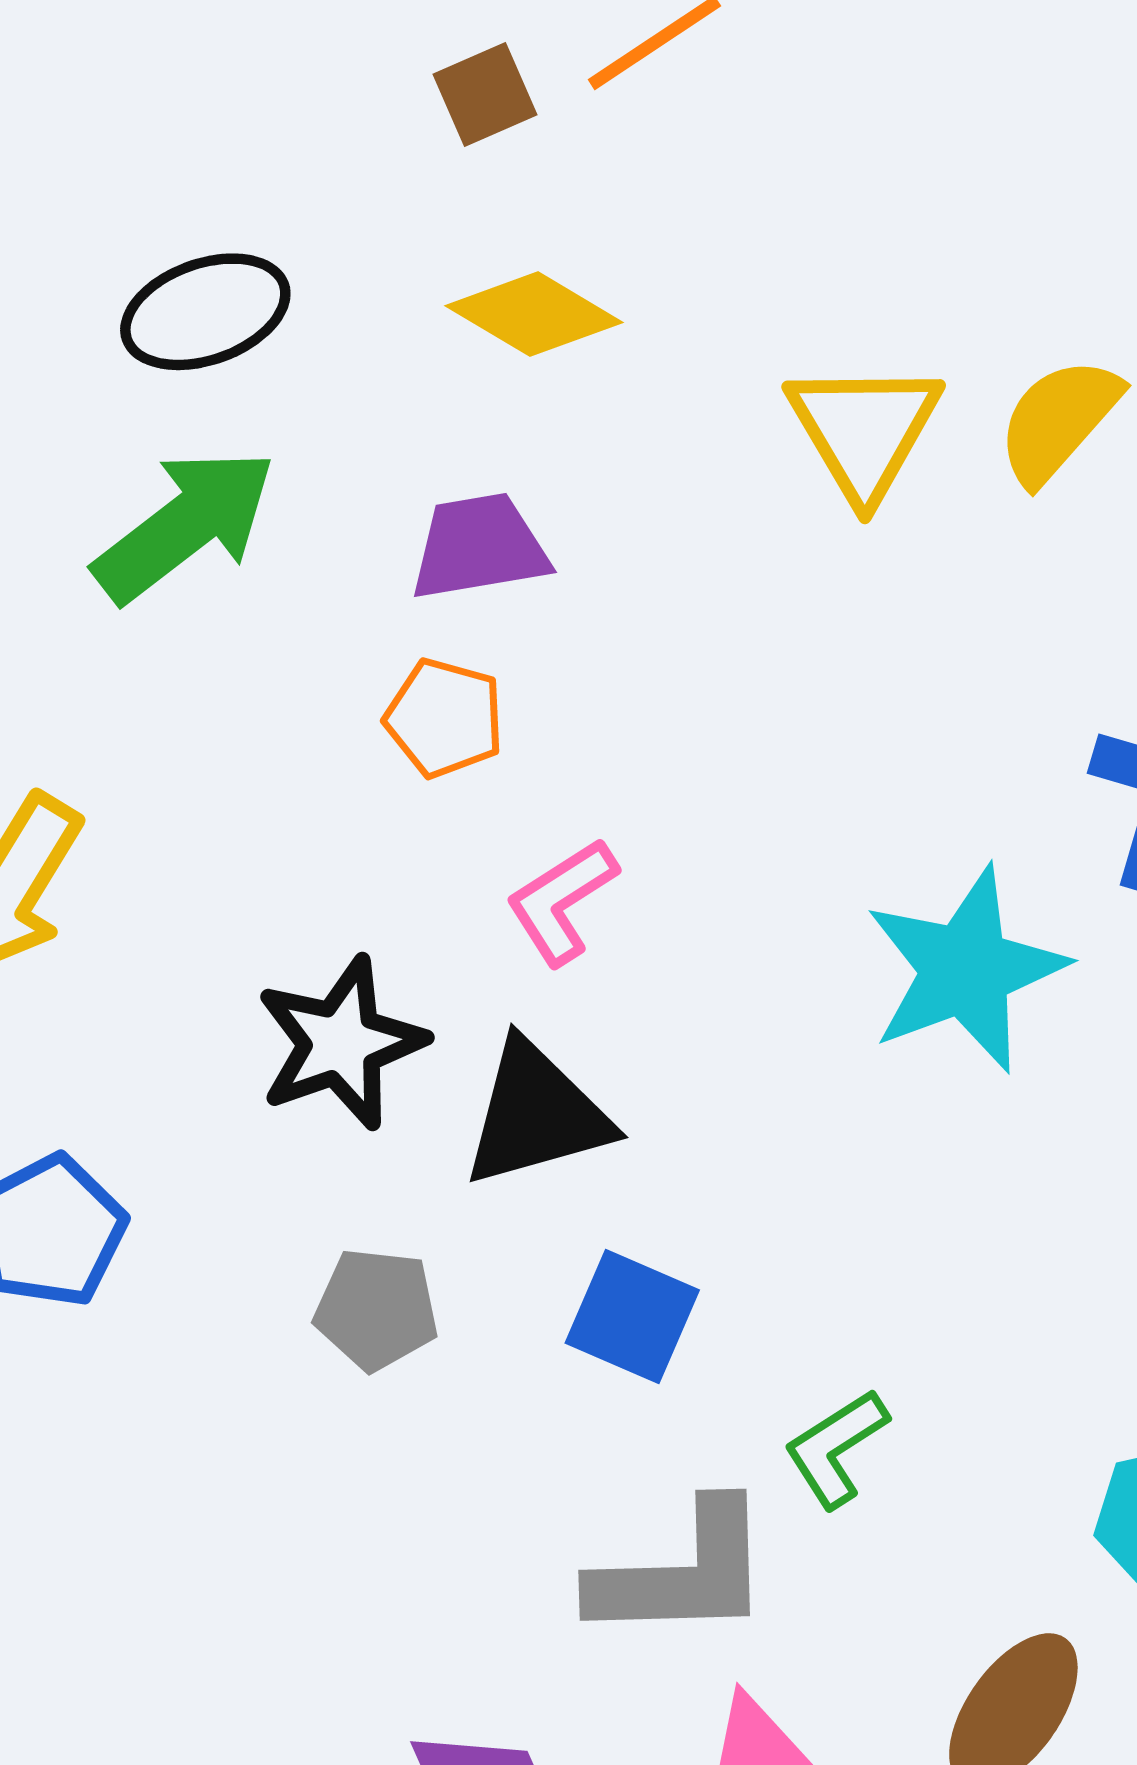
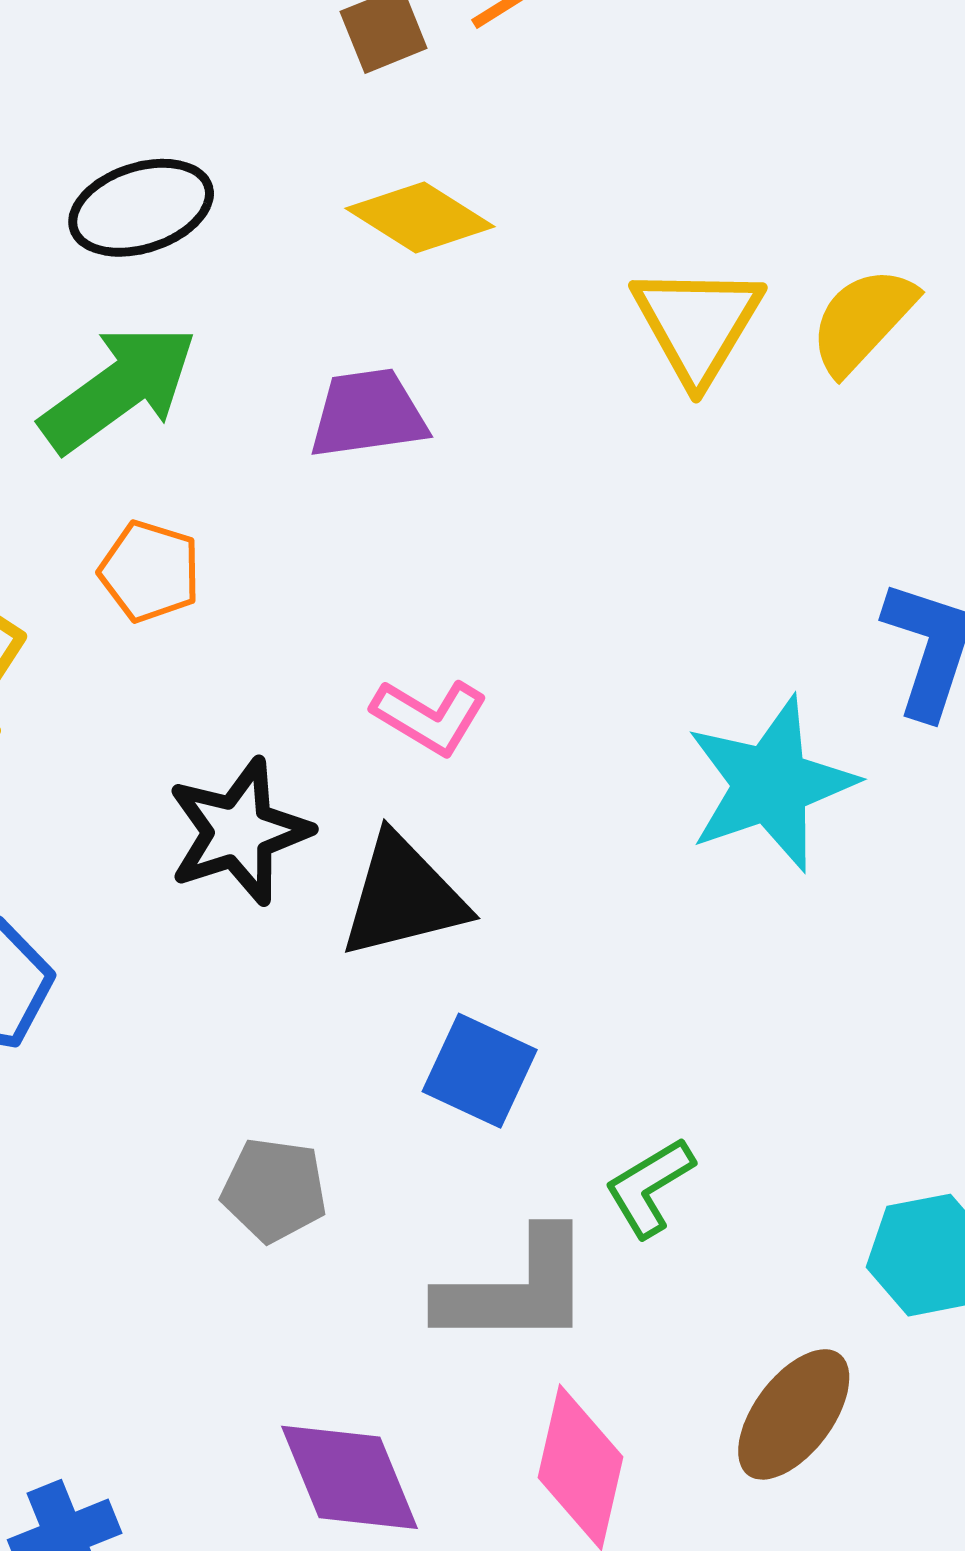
orange pentagon: (444, 718) -> (150, 571), moved
pink L-shape: (562, 901) -> (430, 717), turned -118
gray pentagon: (376, 1309) -> (274, 1190), moved

